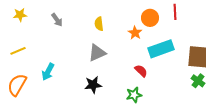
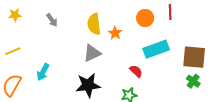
yellow semicircle: (99, 24) -> (94, 24), size x1.5
orange star: (135, 33) -> (115, 33), moved
black star: (93, 85) -> (88, 85), size x1.4

